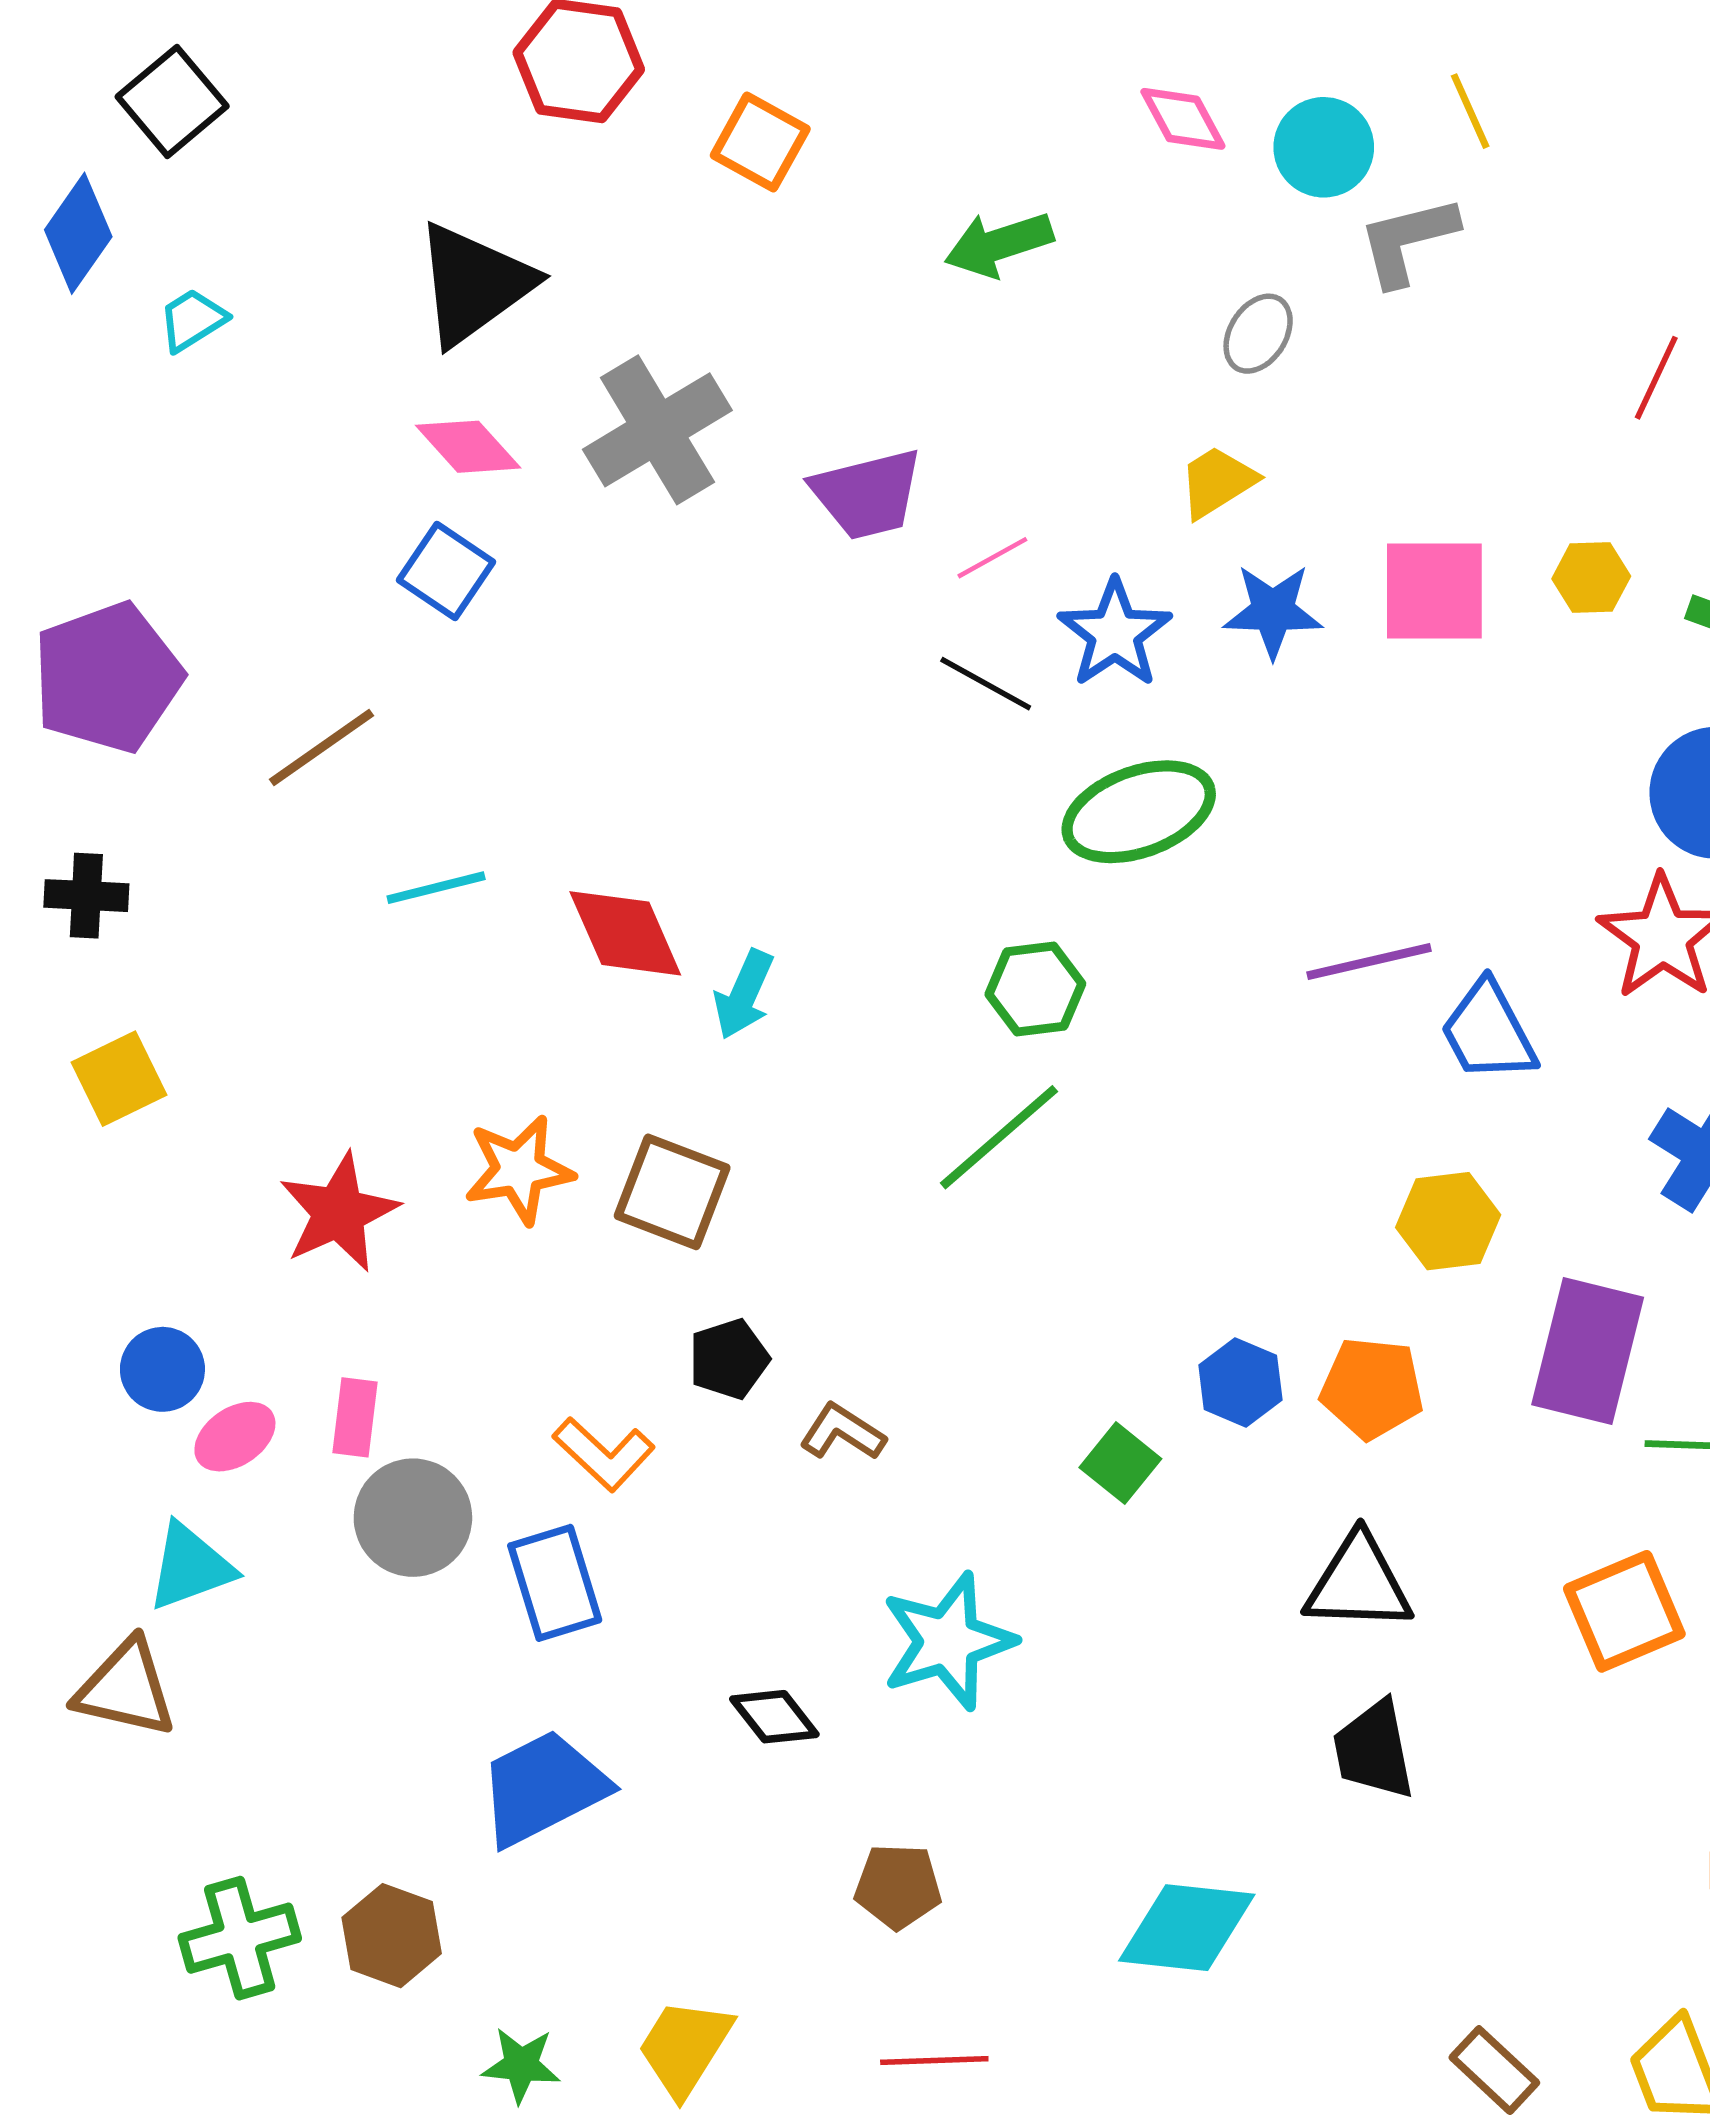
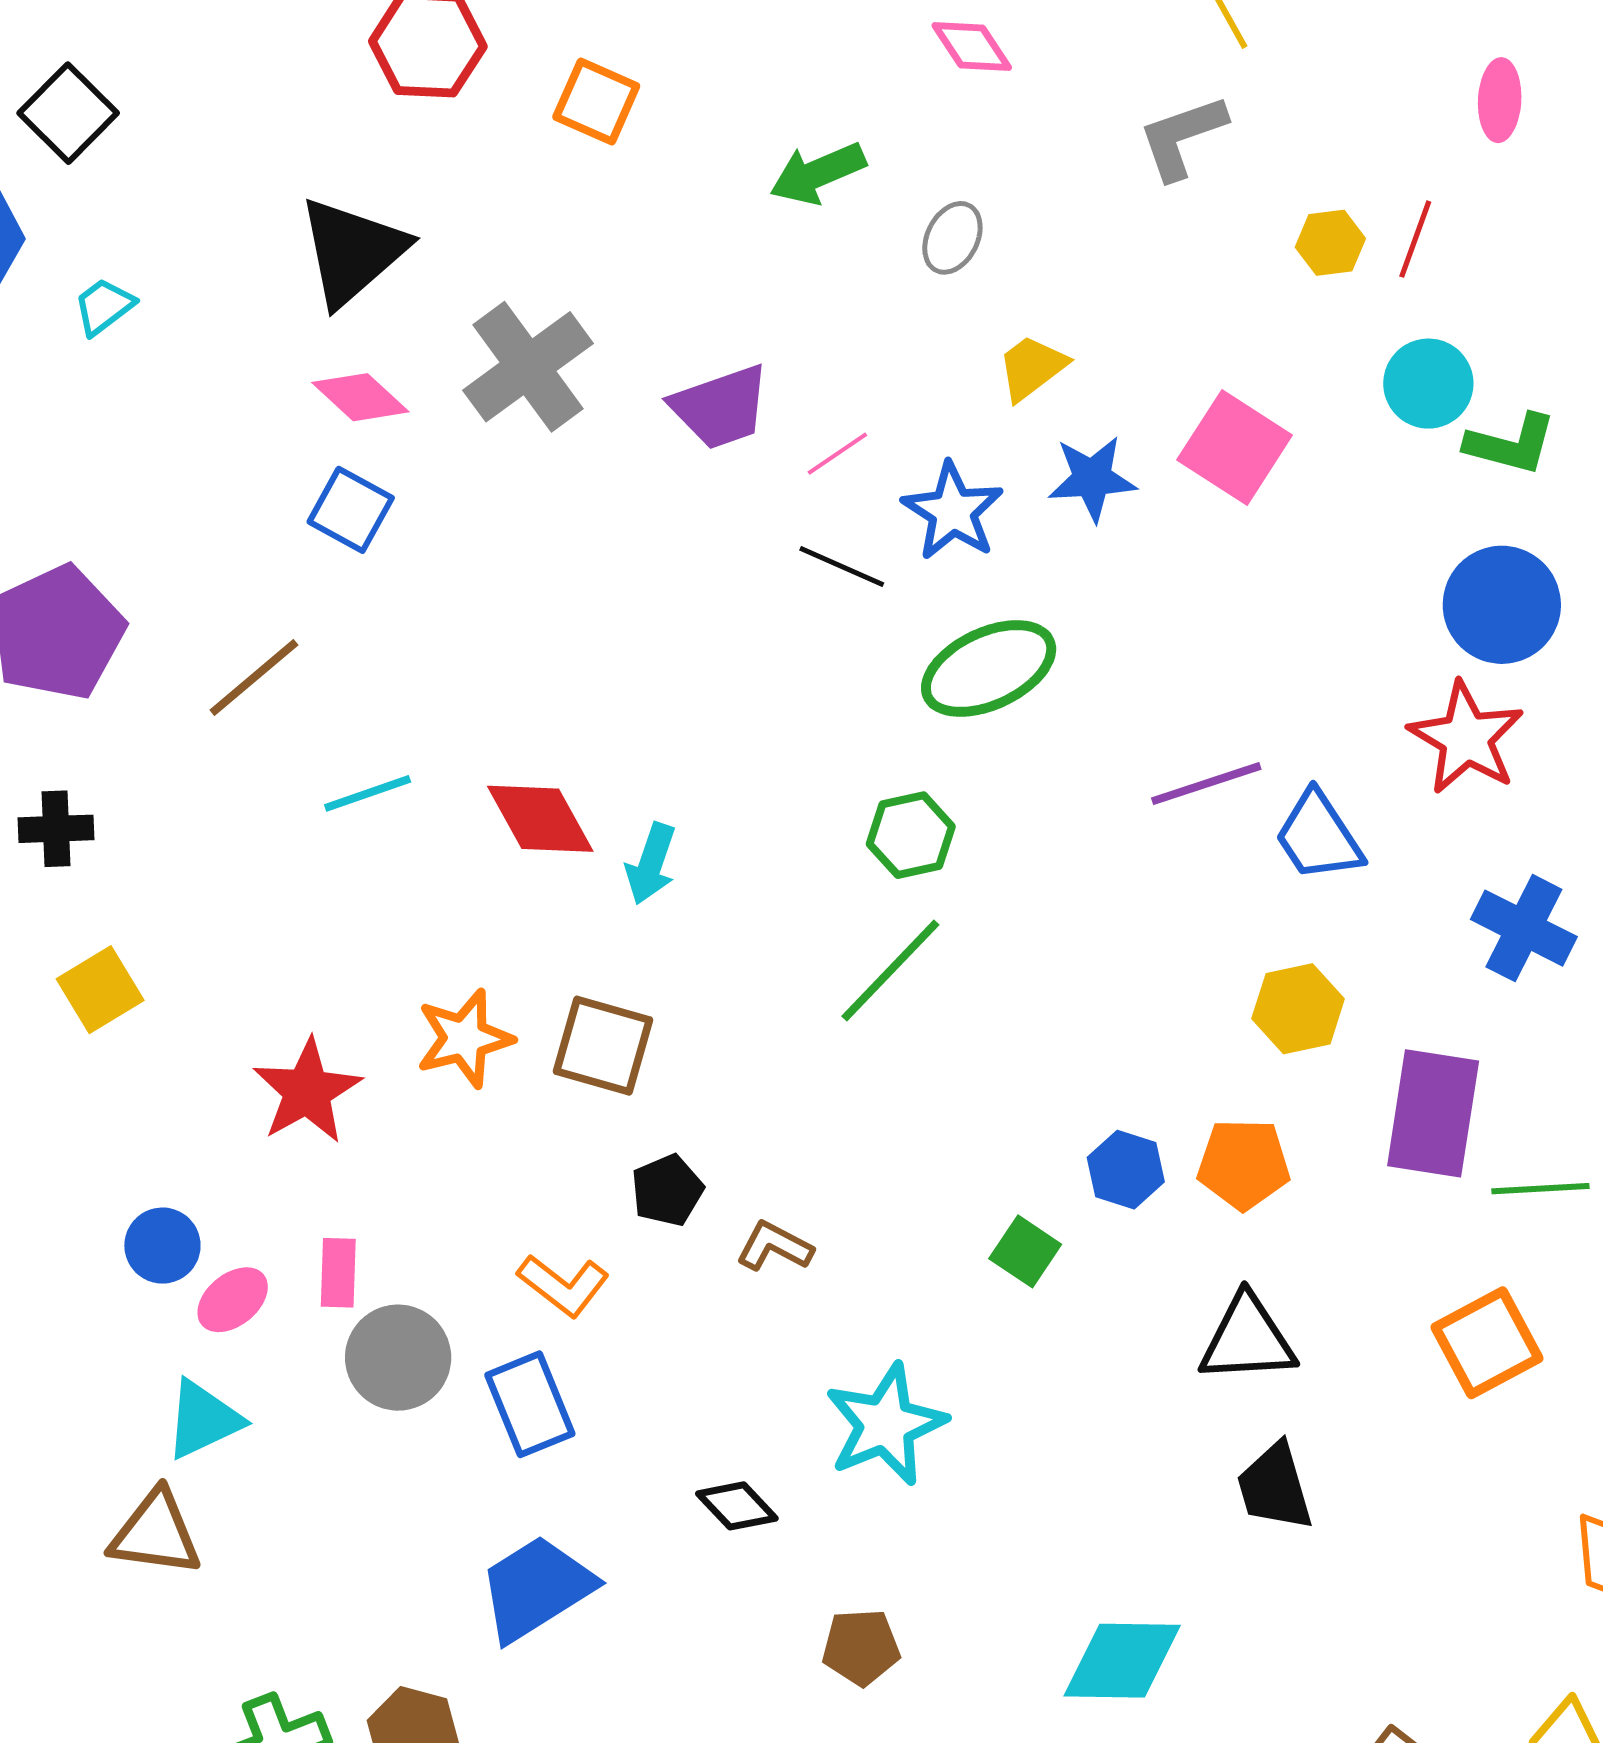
cyan circle: (1324, 147) -> (1428, 384), moved
gray ellipse: (1258, 334) -> (952, 238), moved
yellow hexagon: (1591, 577) -> (1330, 243), moved
pink square: (1434, 591) -> (1235, 447), turned 38

